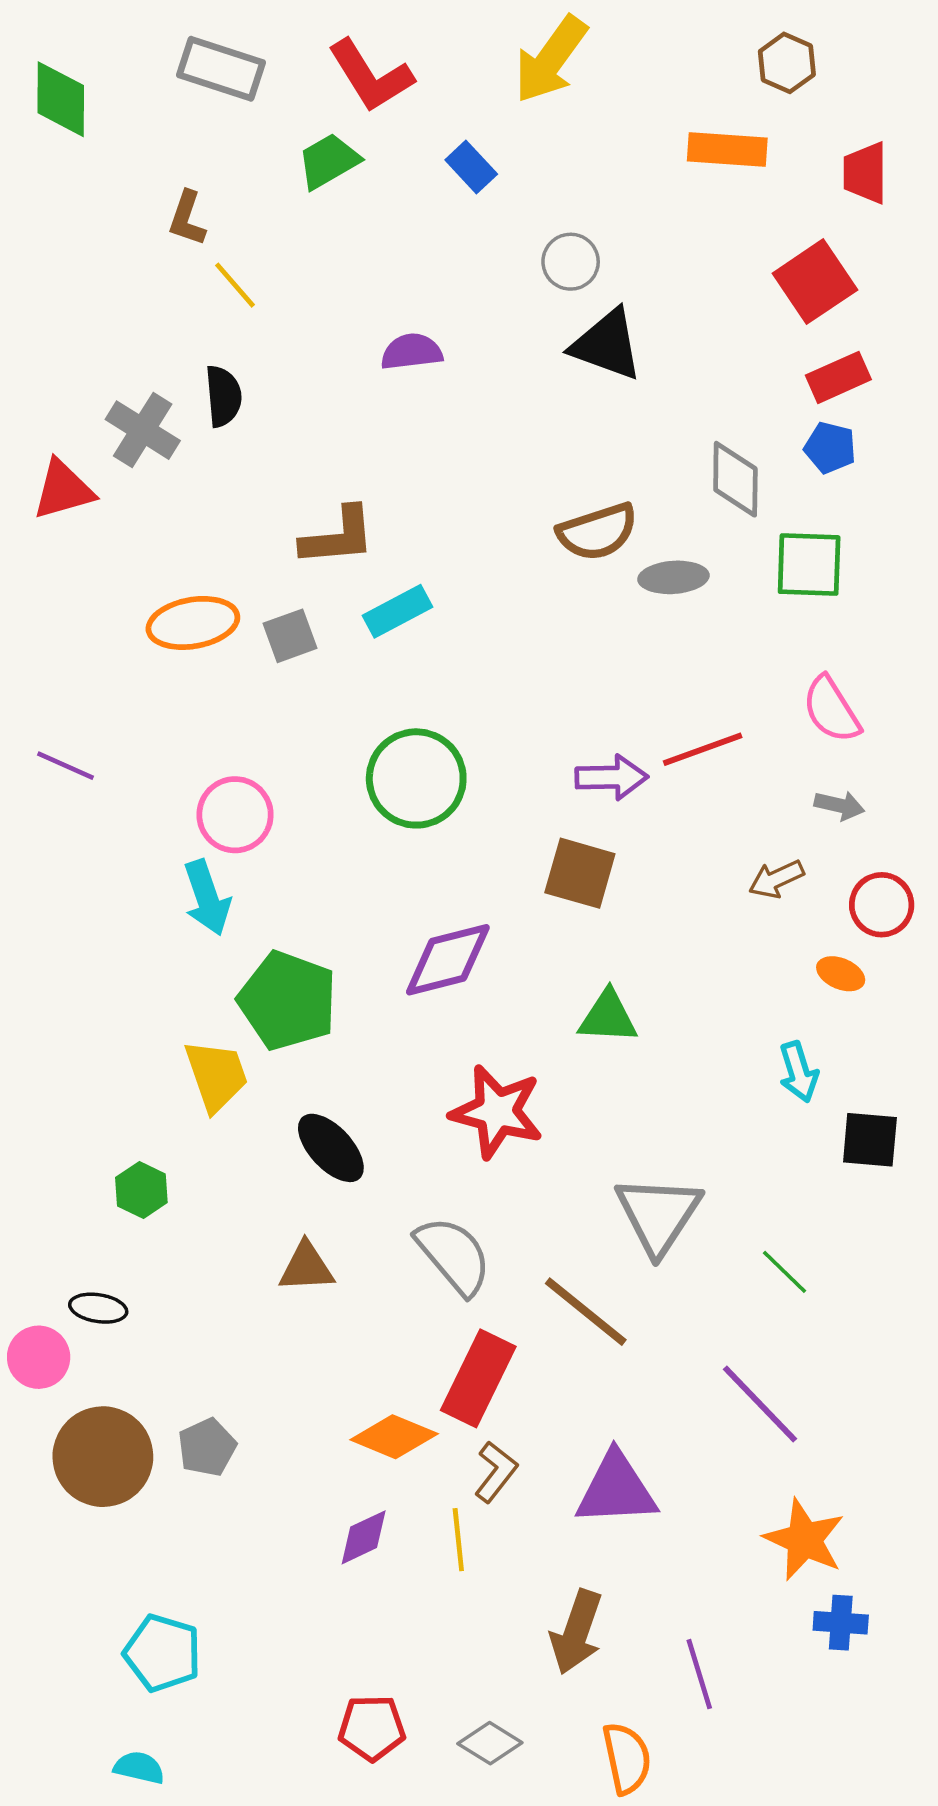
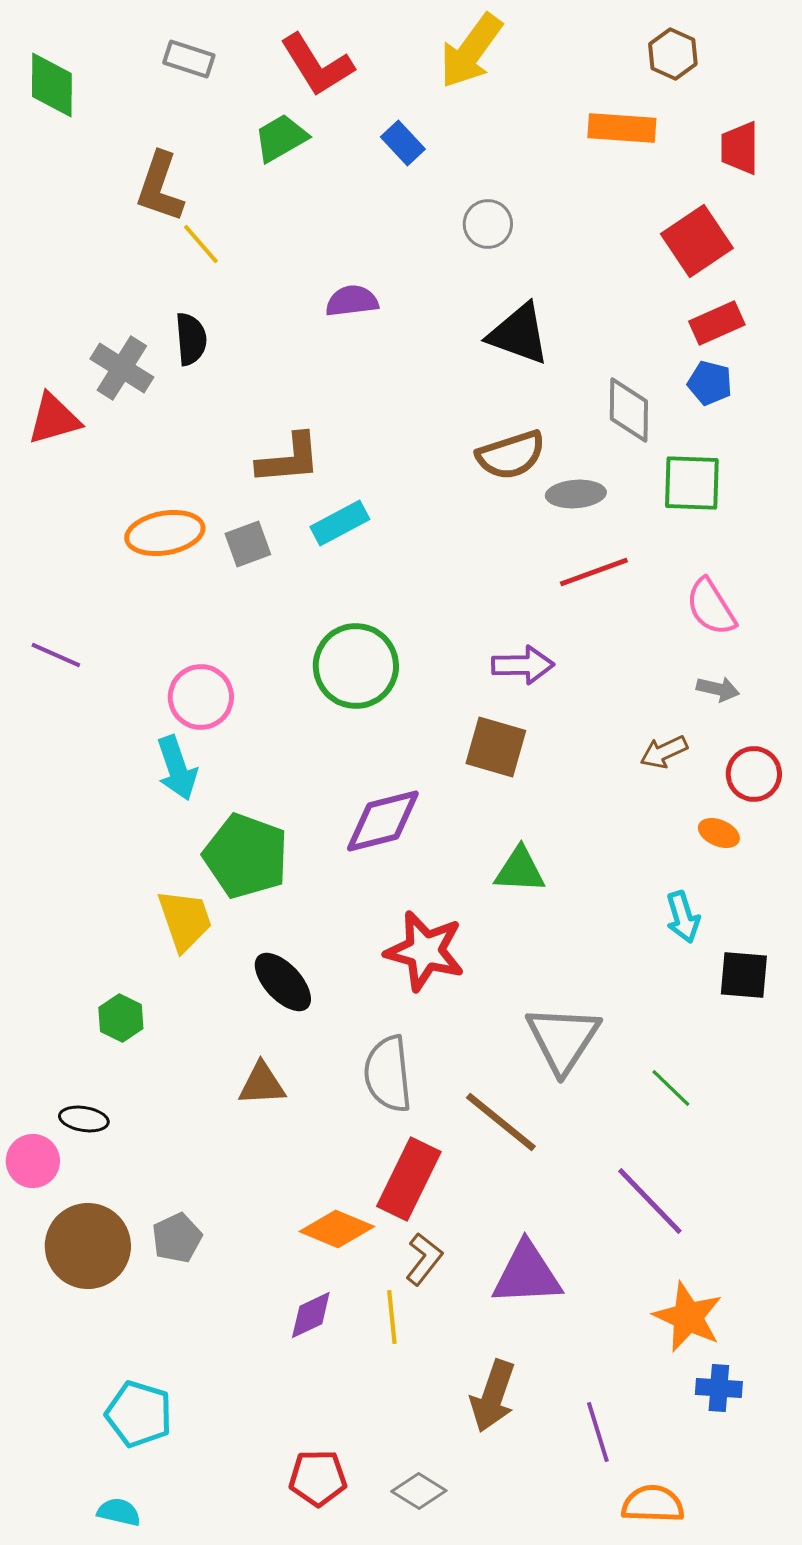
gray rectangle: (221, 69) -> (189, 59), size x0.7
brown L-shape: (187, 218) -> (160, 187), size x1.5
black triangle: (607, 345) -> (519, 334), moved
red line: (703, 749) -> (594, 572), moved
gray semicircle: (454, 1256) -> (388, 1074), turned -146
orange semicircle: (627, 1758) -> (653, 1504), moved, turned -76

